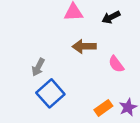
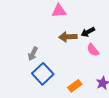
black arrow: (111, 17) -> (88, 32), moved
orange rectangle: (103, 108) -> (75, 86), moved

